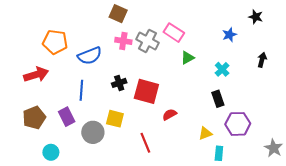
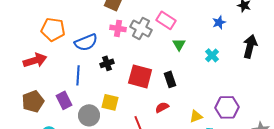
green triangle: (187, 58) -> (179, 44), turned -32
black arrow: (262, 60) -> (250, 46), size x1.6
black cross: (119, 83) -> (107, 63), moved
black rectangle: (218, 99) -> (170, 79), moved
red semicircle: (170, 114) -> (162, 107), moved

